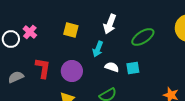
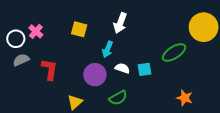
green ellipse: (143, 37) -> (174, 52), moved
purple circle: (72, 71) -> (95, 75), moved
gray semicircle: (16, 77) -> (21, 60), moved

